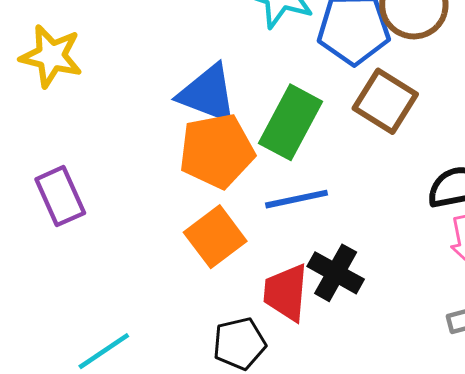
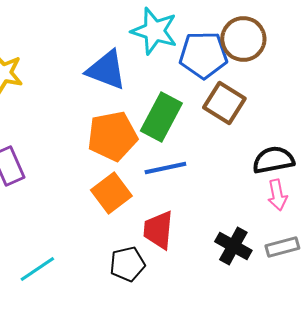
blue triangle: (208, 94) -> (106, 70), moved
black cross: (336, 273) -> (233, 246), moved

